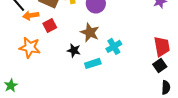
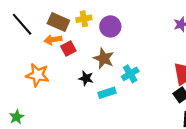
orange arrow: (31, 15) -> (53, 40), moved
red square: (50, 25) -> (68, 49), moved

